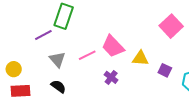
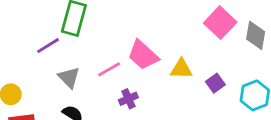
purple square: (165, 70) -> (215, 83), turned 32
purple cross: (111, 77) -> (128, 99), moved, turned 32

